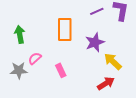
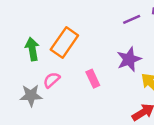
orange rectangle: (65, 29) -> (64, 43), moved, turned 35
pink rectangle: (61, 70) -> (93, 79), moved

